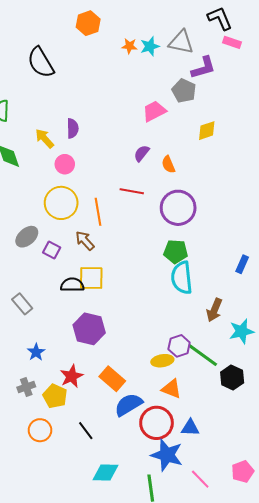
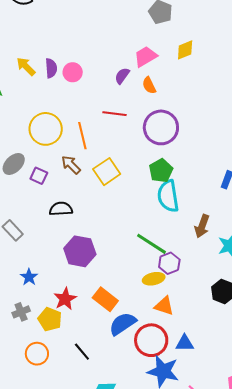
pink trapezoid: (154, 111) -> (145, 57), moved
purple semicircle: (73, 128) -> (51, 68), moved
pink circle: (65, 164) -> (73, 72), moved
green pentagon: (176, 252) -> (161, 171), turned -30
yellow square: (91, 278) -> (107, 172), moved, turned -32
green line: (203, 355) -> (151, 244), moved

